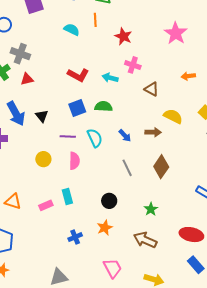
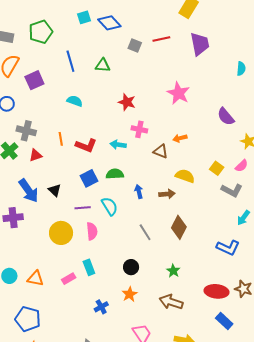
orange line: (95, 20) -> (61, 139), moved
orange arrow: (188, 76) -> (180, 138), moved
blue arrow: (125, 136) -> (139, 192), moved, turned -144
yellow circle: (43, 159) -> (61, 233), size x1.5

